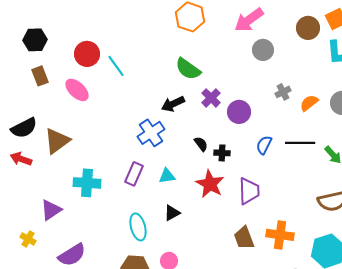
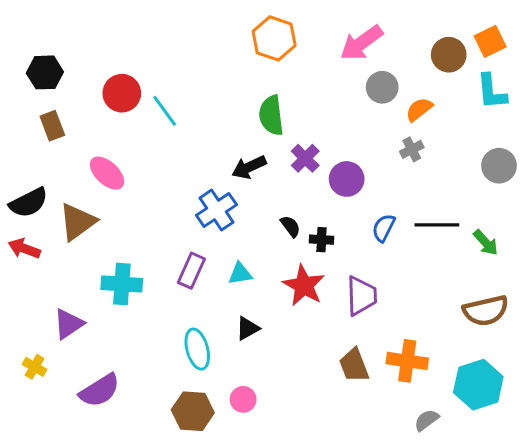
green semicircle: (188, 69) -> (271, 115), turned 48
pink ellipse: (77, 90) -> (107, 173), moved
orange semicircle: (309, 103) -> (419, 109), moved

